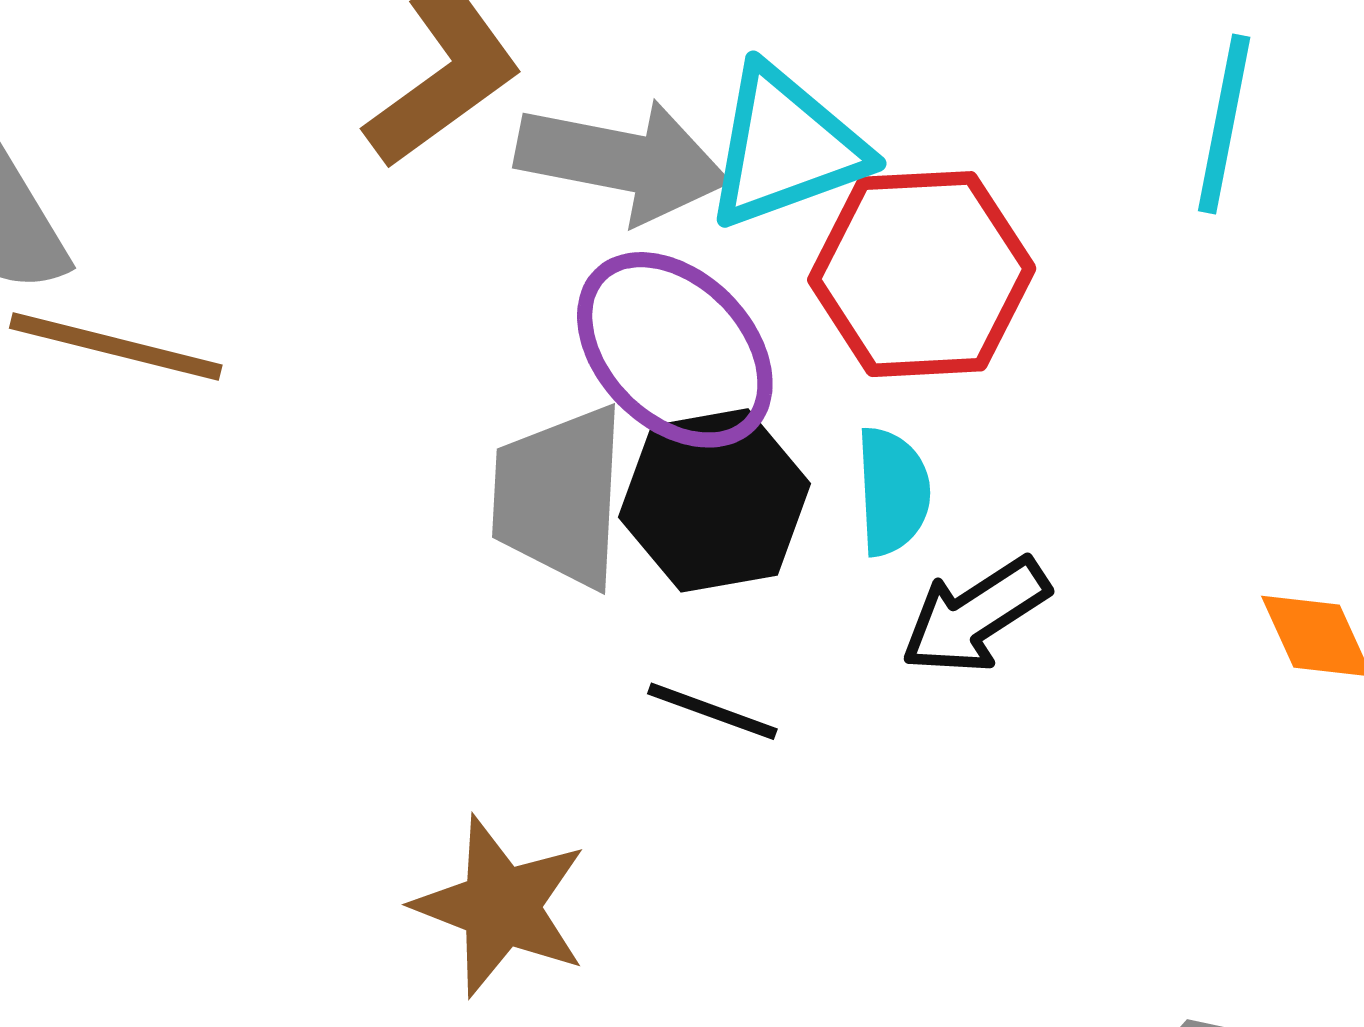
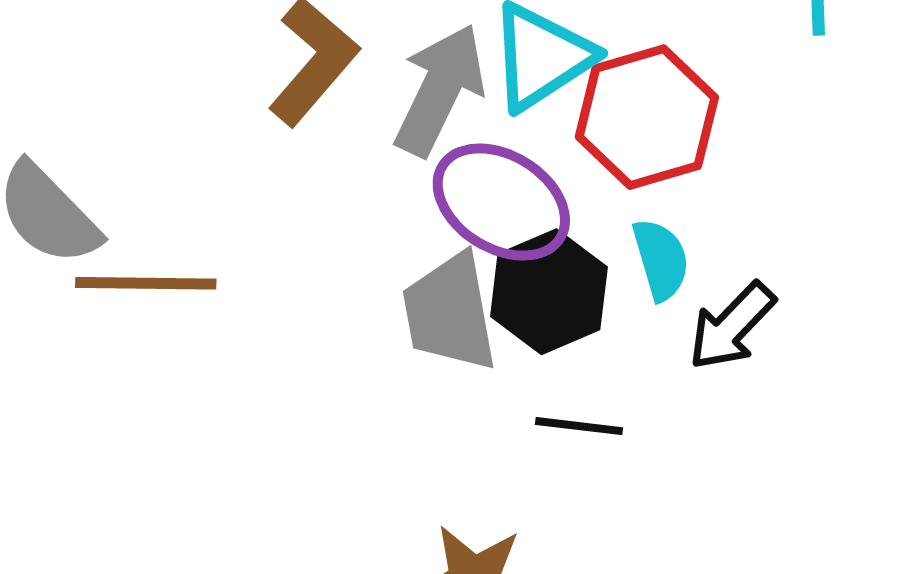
gray arrow: (622, 161) -> (440, 90), turned -62

